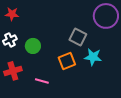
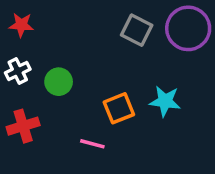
gray square: (78, 37) -> (137, 30), moved
pink line: (42, 81) -> (92, 144), moved

